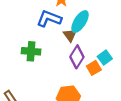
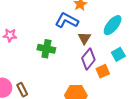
cyan ellipse: (80, 22) -> (113, 25), moved
cyan square: (105, 58) -> (118, 54), moved

